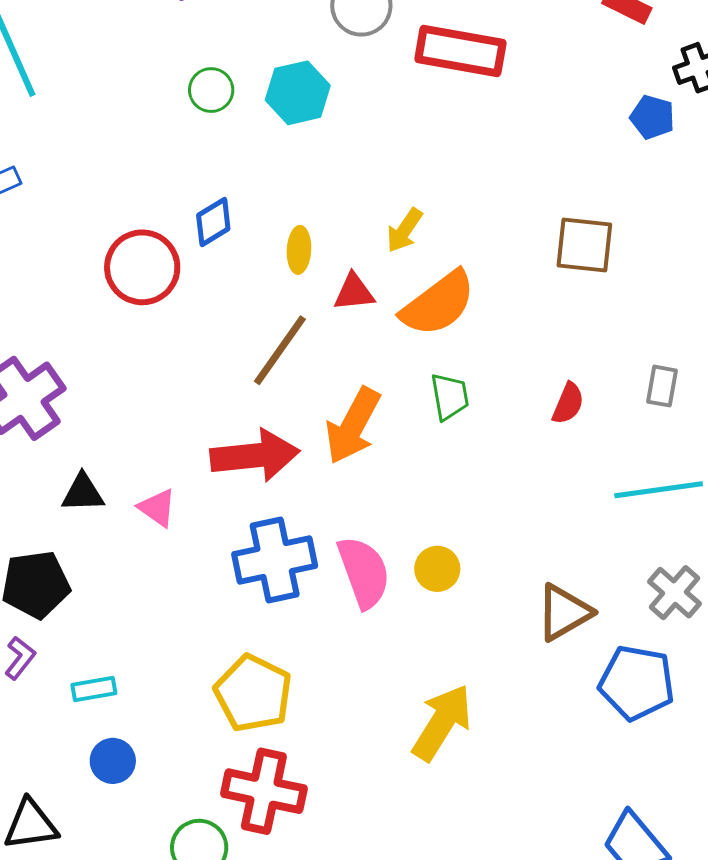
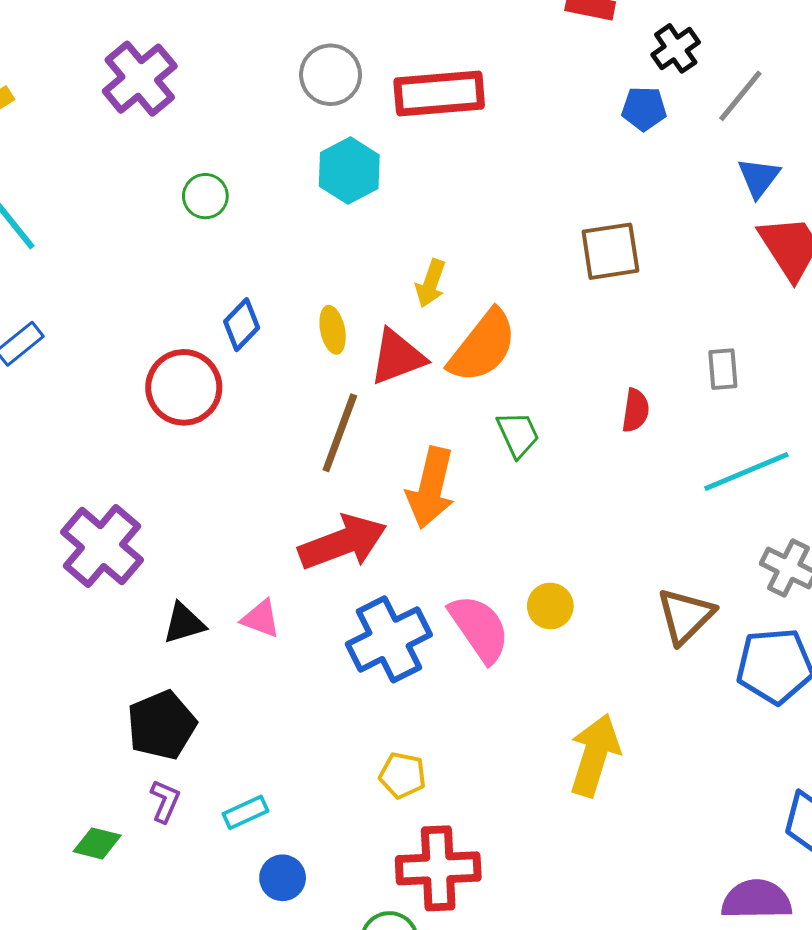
cyan hexagon: (298, 93) -> (349, 171), moved
red triangle: (354, 292) -> (397, 357), size x1.4
yellow pentagon: (253, 693) -> (402, 775), size x0.6

